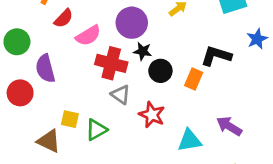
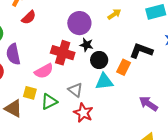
pink semicircle: (88, 36) -> (44, 71), moved
gray triangle: (121, 95) -> (75, 90), moved
red star: (152, 115) -> (83, 113), moved
cyan triangle: (190, 140) -> (104, 82), moved

